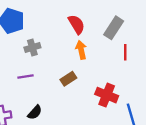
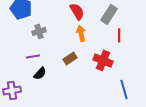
red cross: (107, 95) -> (103, 60), moved
black semicircle: (35, 112) -> (40, 73), moved

